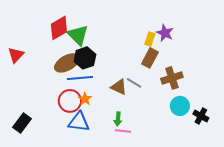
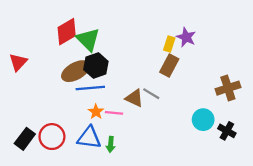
brown cross: (172, 78) -> (228, 88), moved
red circle: (70, 101) -> (52, 137), moved
green arrow: (118, 119) -> (111, 144), moved
pink line: (123, 131) -> (114, 113), moved

